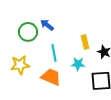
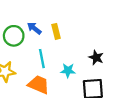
yellow rectangle: (85, 42) -> (56, 31), moved

